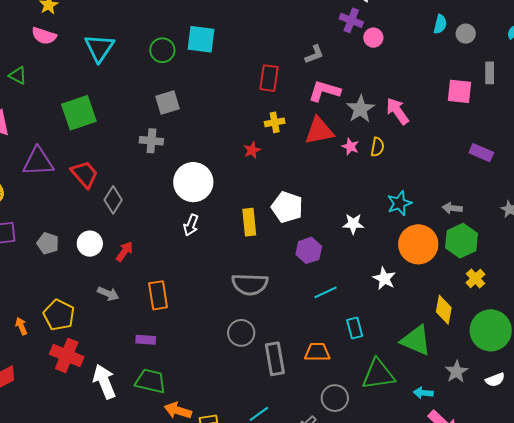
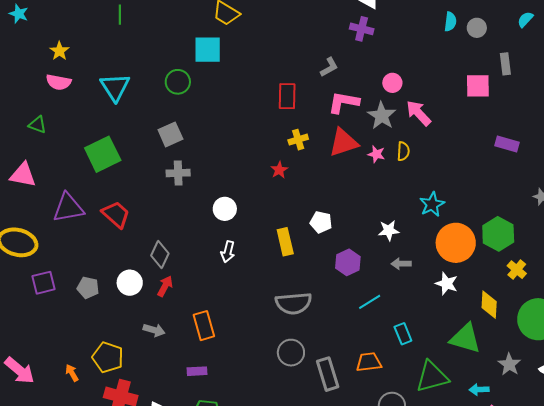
pink circle: (373, 38) -> (392, 83), moved
cyan square: (201, 39) -> (208, 50), moved
gray square: (168, 103) -> (170, 134), moved
white circle: (193, 182) -> (225, 209), size x0.6
gray diamond: (113, 200) -> (160, 254), moved
white pentagon: (287, 207) -> (321, 222), size x0.7
gray arrow: (452, 208) -> (401, 264), moved
white star: (384, 279) -> (447, 284), moved

